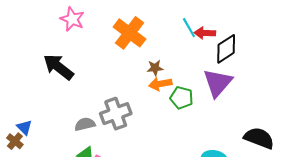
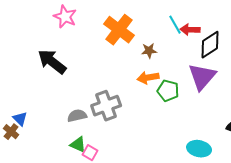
brown star: (155, 68) -> (149, 51), moved

